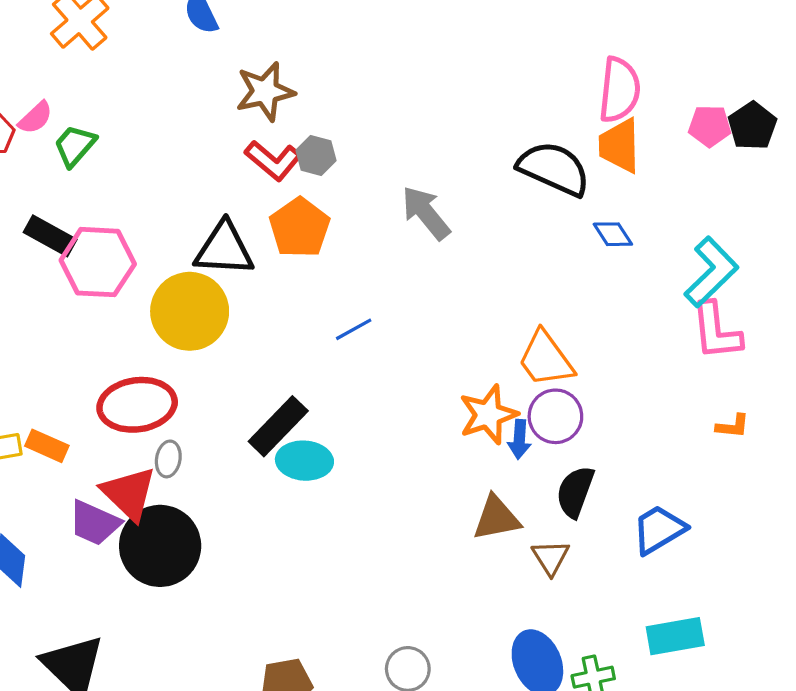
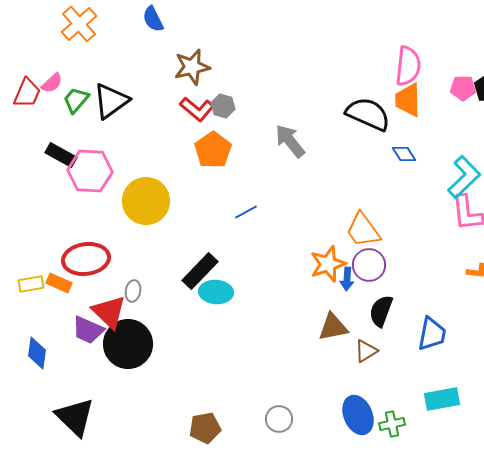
black triangle: (224, 249) -> (111, 101), moved, turned -39
red ellipse: (137, 405) -> (86, 259), moved
blue trapezoid: (659, 530) -> (432, 334), turned 132
brown triangle: (551, 557) -> (366, 351), turned 30

